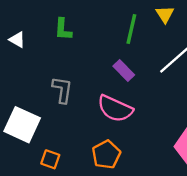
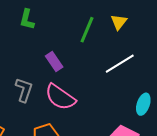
purple rectangle: (124, 70) -> (54, 62), moved
gray L-shape: (62, 90) -> (24, 90), moved

